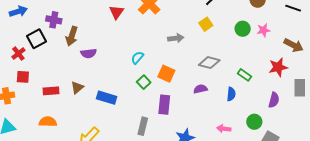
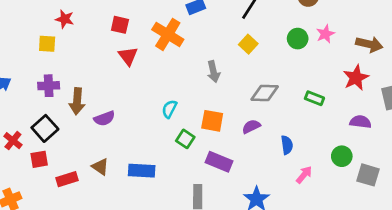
gray arrow: (176, 38) -> (213, 72), turned 98
black square: (36, 39) -> (45, 128), moved
red square: (23, 77) -> (39, 159), moved
brown triangle: (77, 88) -> (100, 167), turned -32
purple semicircle: (200, 89) -> (251, 127), moved
blue semicircle: (231, 94) -> (287, 145), moved
purple semicircle: (274, 100) -> (360, 122), turned -84
purple rectangle: (164, 105) -> (219, 162), turned -60
pink arrow: (224, 129) -> (304, 175), turned 136

